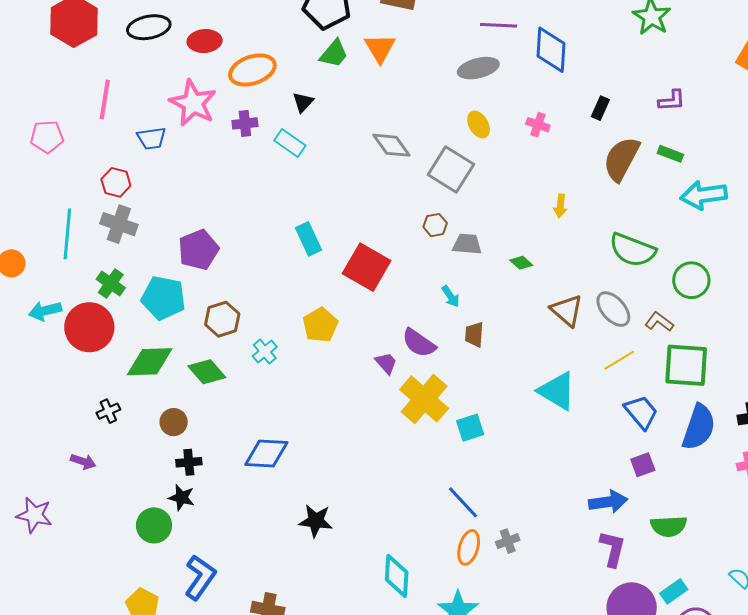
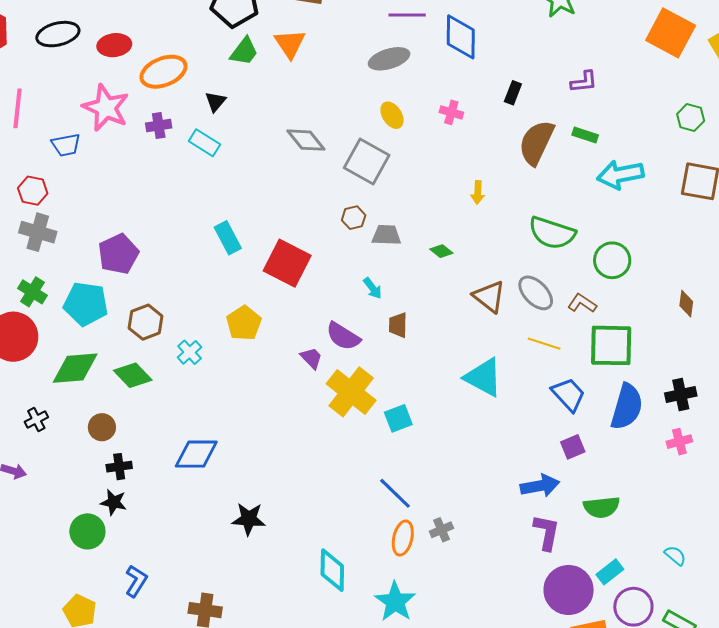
yellow line: (619, 360) -> (544, 344), turned 52
blue L-shape: (200, 577) -> (136, 581), size x0.7

